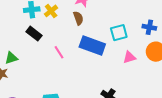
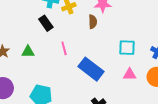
blue rectangle: (92, 45) -> (91, 69), moved
green triangle: (11, 58) -> (28, 52), moved

